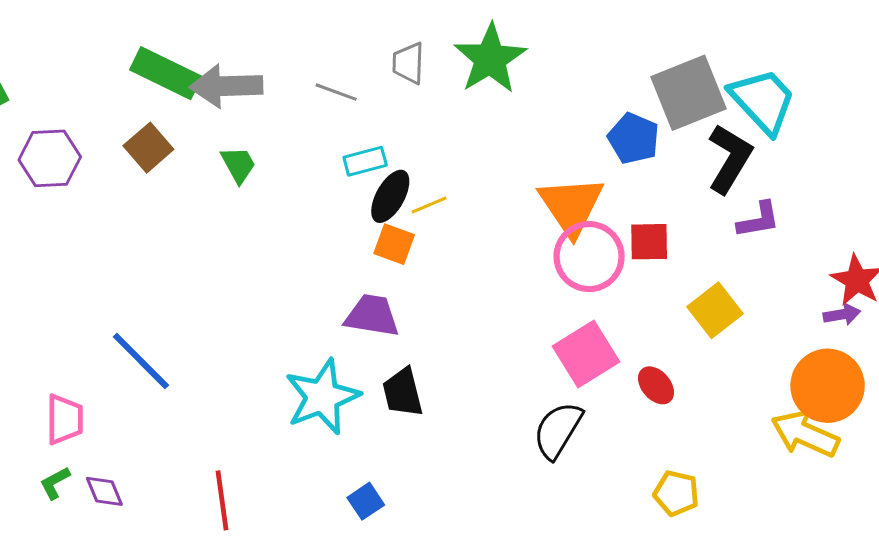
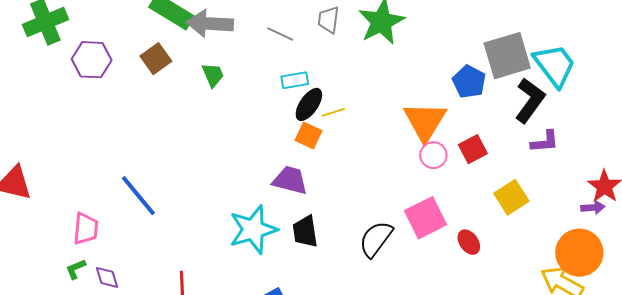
red square: (649, 242) -> (473, 149), turned -32
pink circle: (589, 257) -> (433, 155), size x0.6
black semicircle: (558, 430) -> (376, 239), moved

